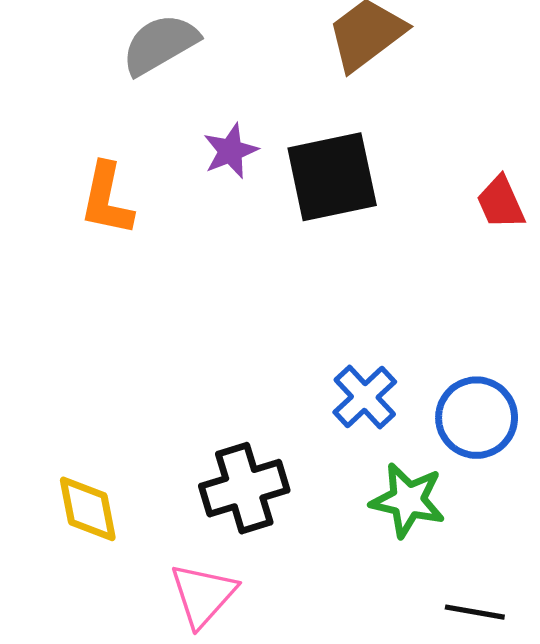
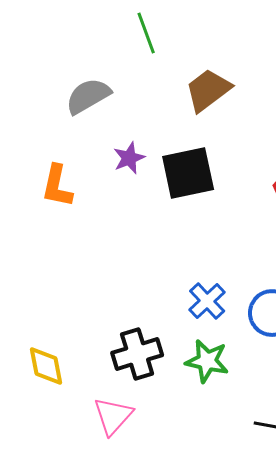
green star: (408, 500) -> (207, 361), moved

